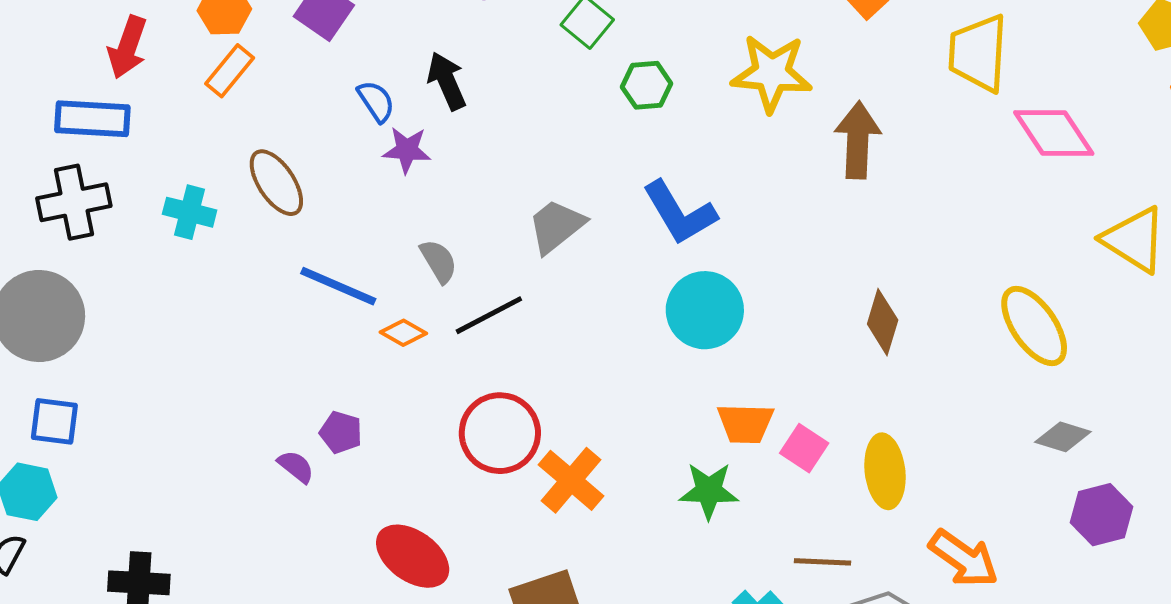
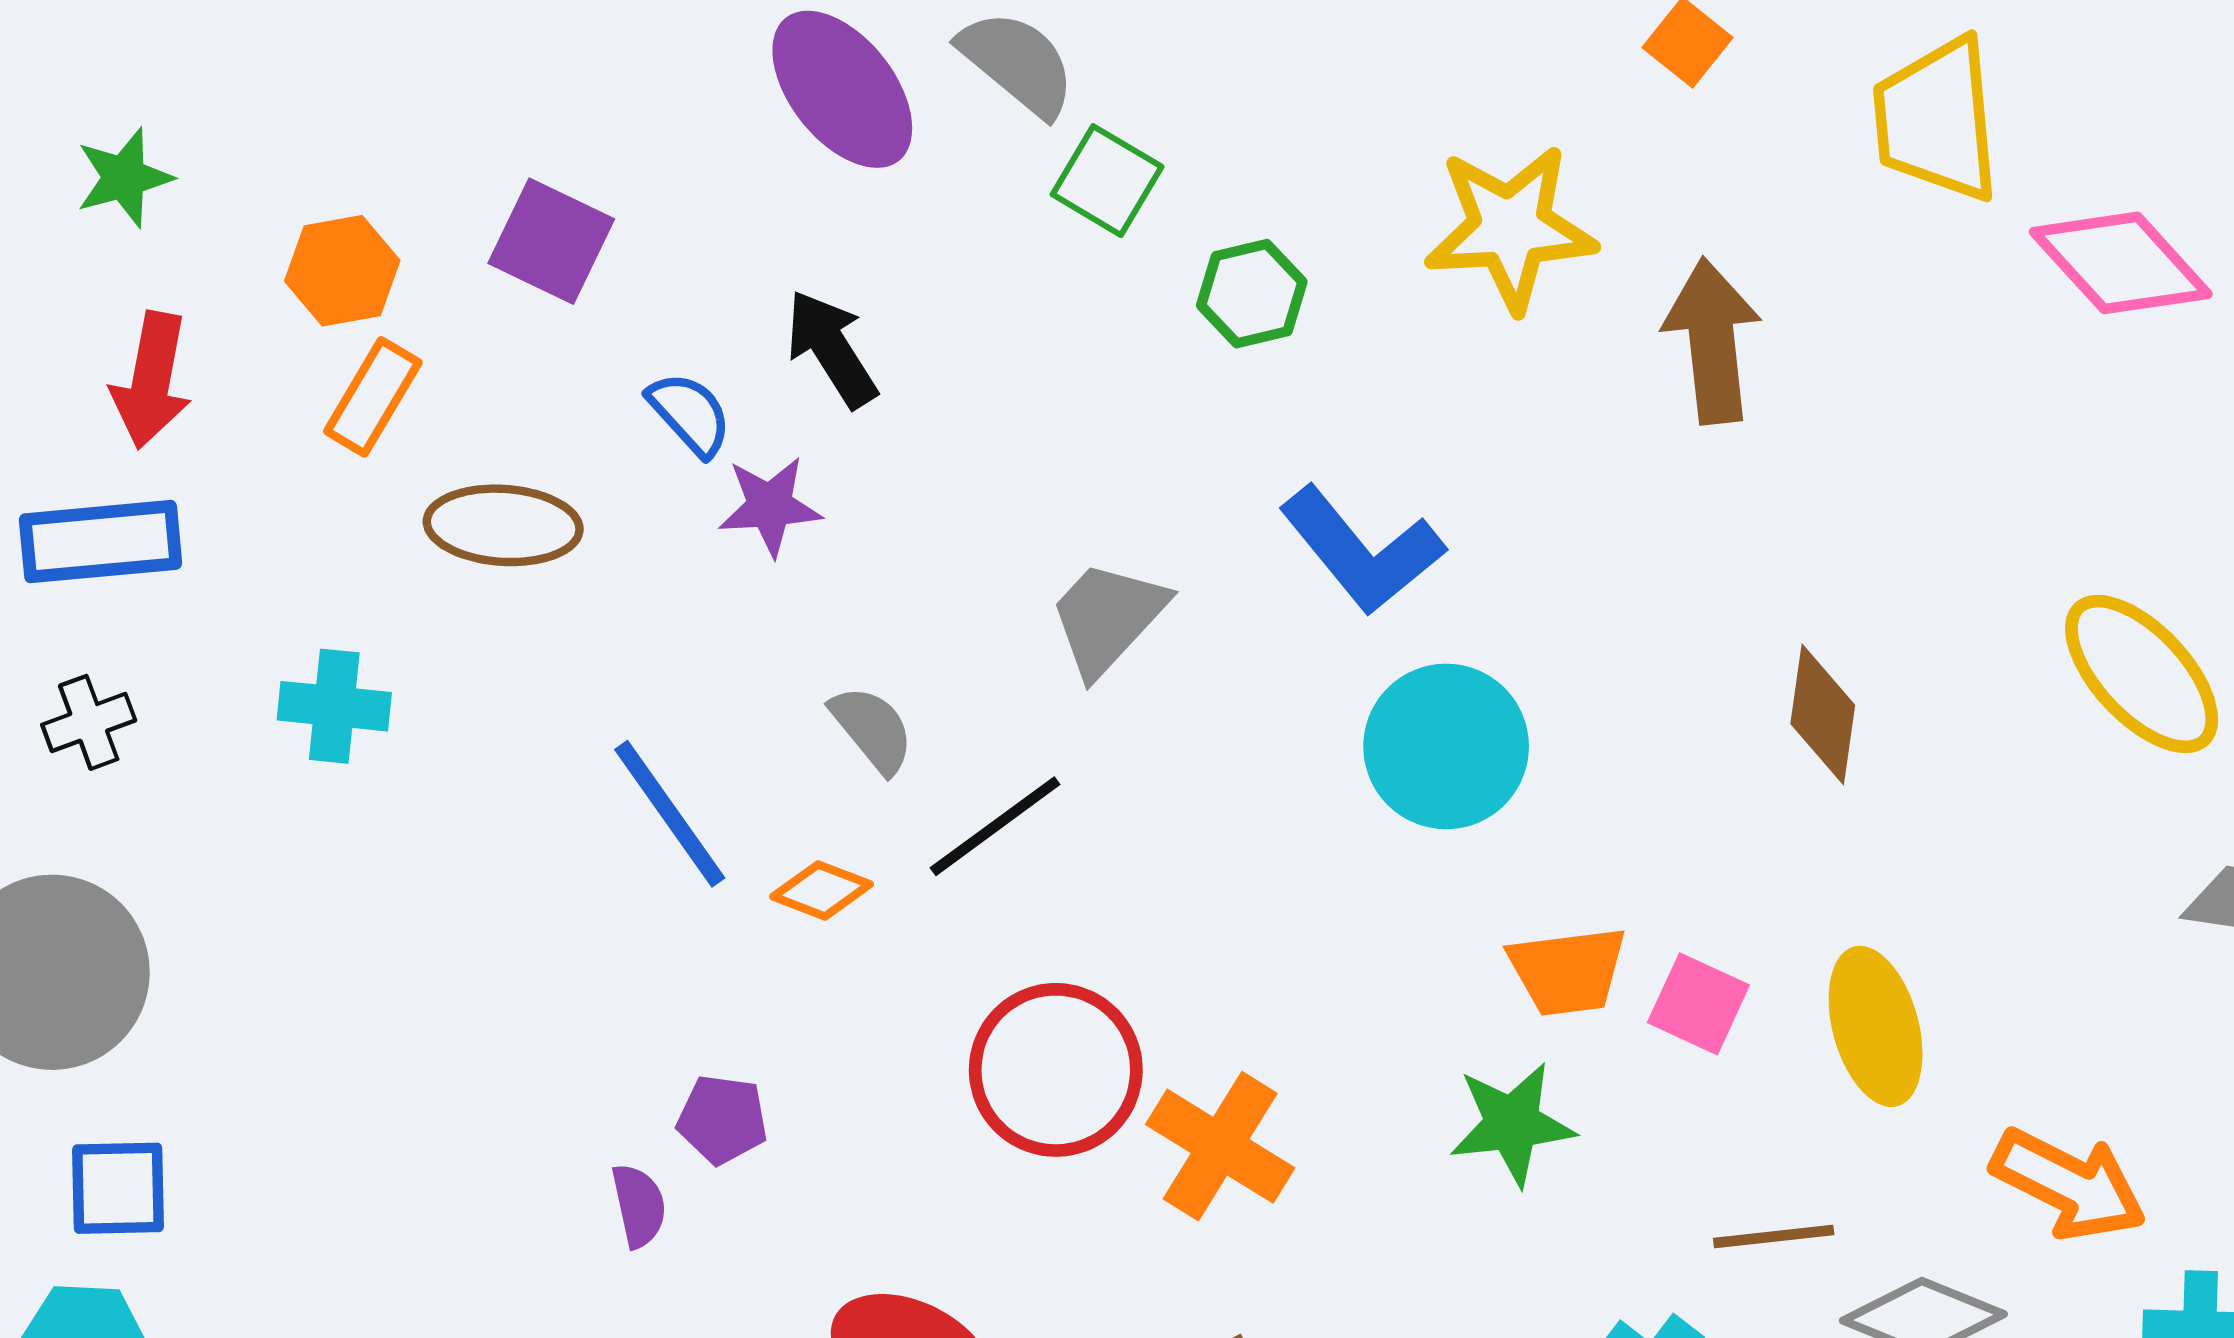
brown ellipse: (276, 183) -> (503, 525), moved, turned -44
black cross: (74, 202) -> (89, 722), size x0.6
blue line: (338, 286) -> (670, 814), turned 40
purple semicircle: (296, 467) -> (639, 1206), turned 48

